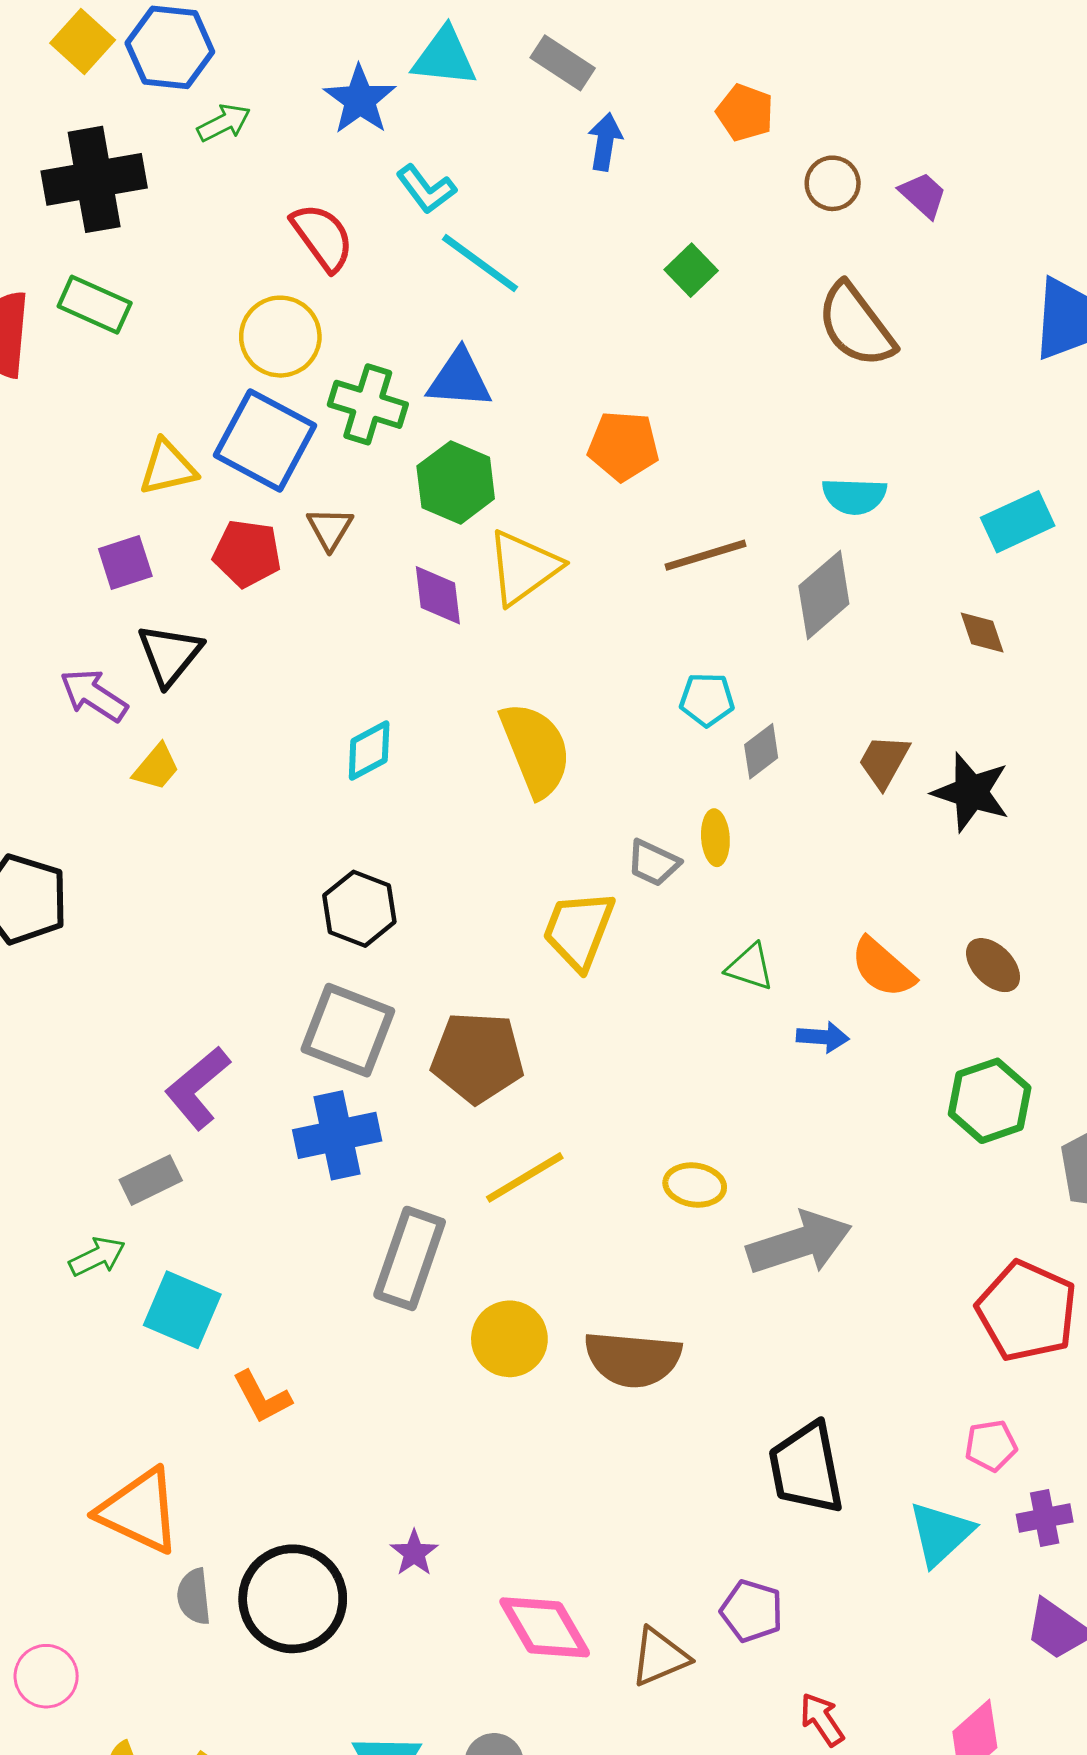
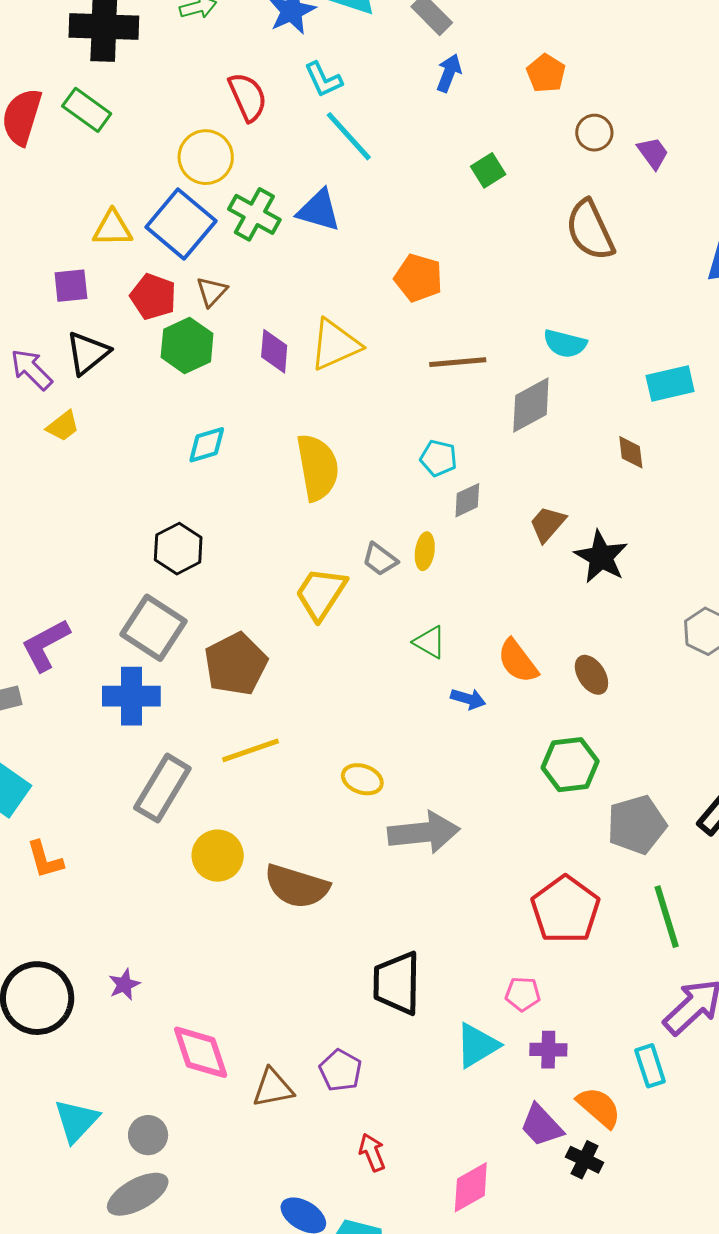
green hexagon: (456, 482) -> (187, 345), moved
brown pentagon: (478, 1057) -> (236, 664), turned 30

